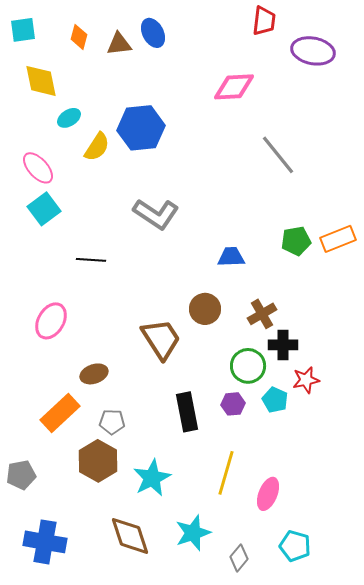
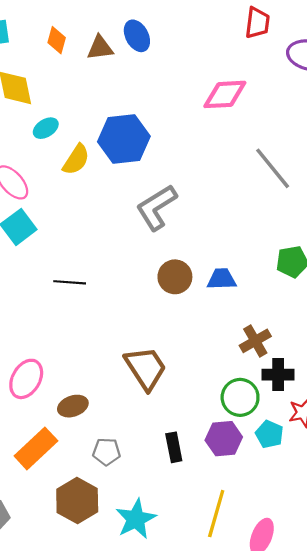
gray L-shape: (156, 214) -> (156, 207), moved, turned 114
brown circle: (205, 309) -> (175, 277), moved
pink ellipse: (51, 321) -> (26, 379), moved
purple hexagon: (233, 404) -> (224, 439), size x1.4
black rectangle: (187, 412) -> (174, 447), size x0.7
gray pentagon: (112, 422) -> (107, 452), moved

